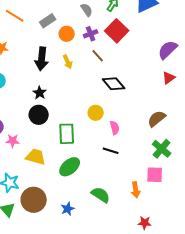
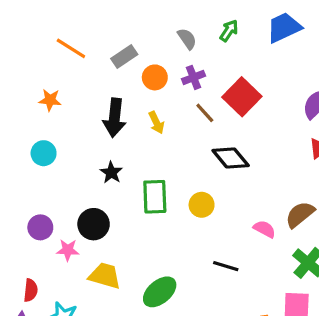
red square: (117, 31) -> (242, 97), moved
black circle: (39, 115) -> (94, 224), moved
pink semicircle: (115, 128) -> (264, 229), moved, turned -48
green rectangle: (67, 134) -> (155, 197), moved

